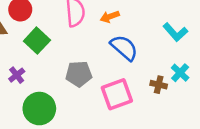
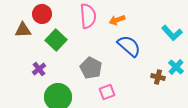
gray pentagon: (79, 74) -> (91, 68), turned 30
pink square: (117, 94) -> (107, 92), moved, size x0.6

